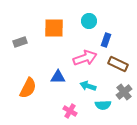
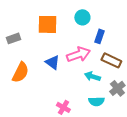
blue triangle: (58, 77) -> (52, 62), moved, turned 35
cyan arrow: (88, 86) -> (92, 76), moved
orange semicircle: (28, 88) -> (20, 72), moved

